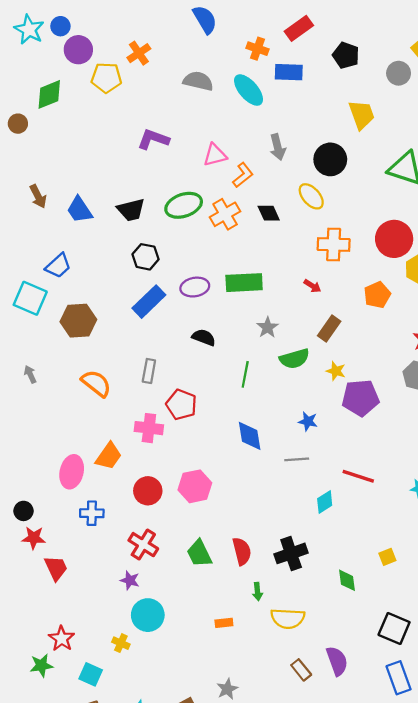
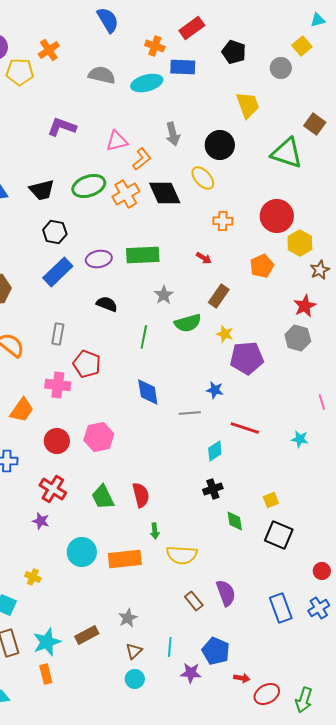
cyan ellipse: (249, 90) -> (147, 83), turned -64
black diamond: (269, 213) -> (165, 193), size x1.6
orange cross: (334, 244) -> (223, 221), size x0.7
blue star: (308, 421) -> (215, 390), moved
black cross: (291, 553) -> (213, 489), moved, size x0.7
cyan circle: (148, 615) -> (82, 552), moved
orange rectangle: (224, 623) -> (125, 559), size x2.0
black square: (394, 628) -> (279, 535), moved

